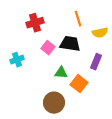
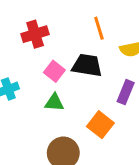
green triangle: (61, 73) -> (54, 102), moved

